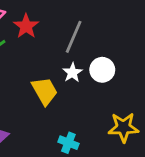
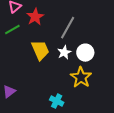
yellow trapezoid: (45, 91) -> (40, 50), moved
yellow star: (123, 127) -> (81, 77), moved, turned 30

